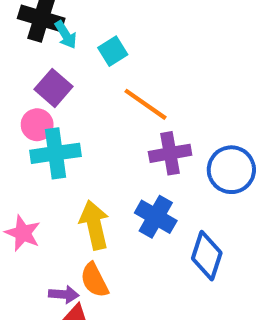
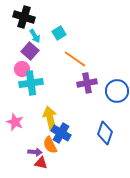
cyan arrow: (66, 35) -> (35, 36), moved
blue cross: (156, 217) -> (61, 133), moved

